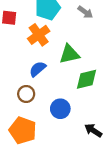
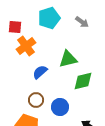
orange cross: (39, 35) -> (26, 46), moved
brown circle: (26, 94) -> (36, 100), moved

